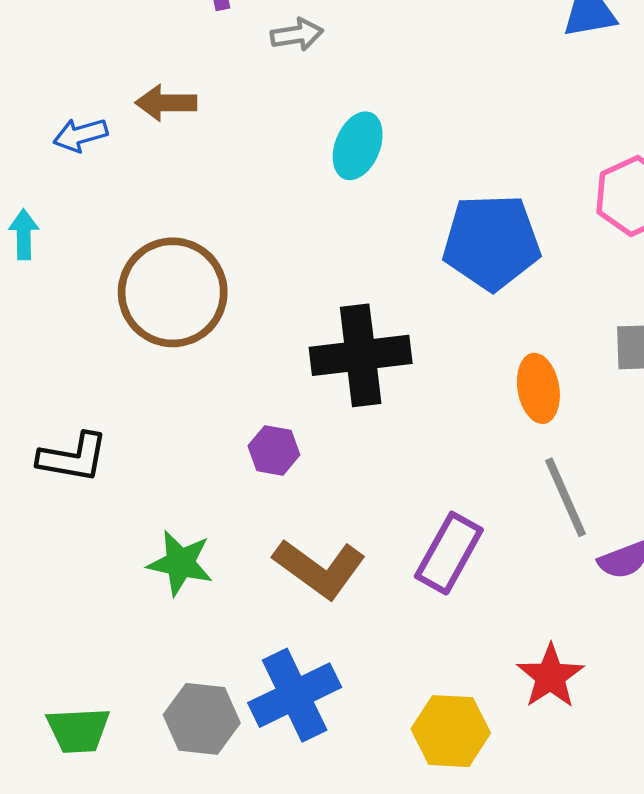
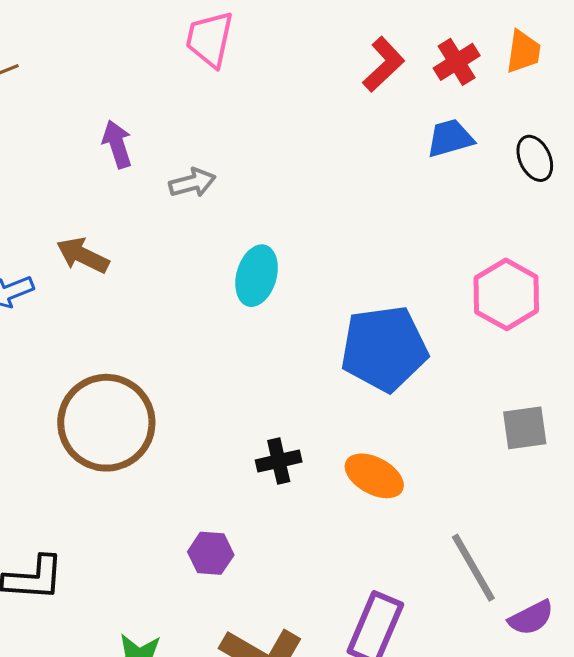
brown arrow: (166, 103) -> (83, 255), turned 32
black cross: (361, 355) -> (279, 461), size x0.5
orange ellipse: (538, 388) -> (374, 476), moved, turned -46

